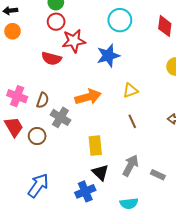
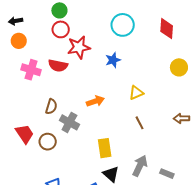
blue star: (108, 56) -> (113, 60), size x0.7
pink cross: (17, 96) -> (31, 70), moved
orange arrow: (88, 97) -> (95, 101), size x0.7

